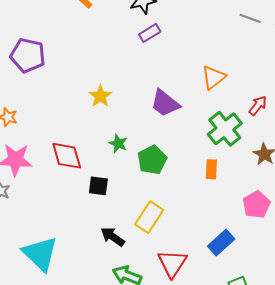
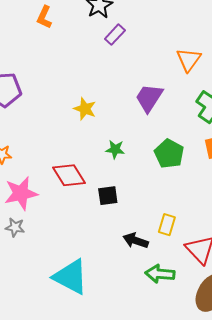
purple trapezoid: (165, 103) -> (149, 98), turned 100
green pentagon: (152, 160) -> (169, 154), moved
yellow rectangle: (149, 217) -> (167, 225), moved, size x0.7

